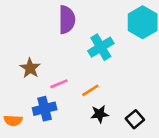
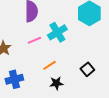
pink line: (59, 84) -> (34, 40), moved
black square: (135, 119) -> (87, 69), moved

